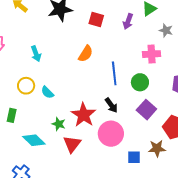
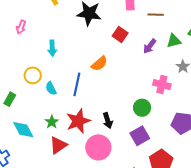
blue line: (114, 73) -> (77, 84), moved

